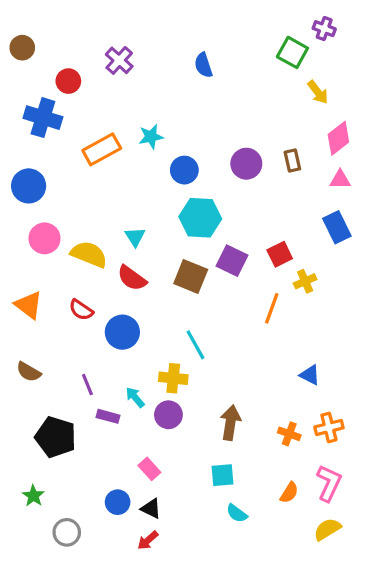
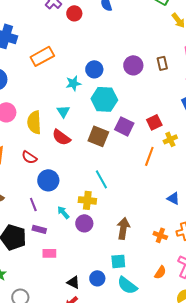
red circle: (68, 81) -> (74, 13), moved
cyan star: (151, 137) -> (73, 83), moved
yellow semicircle: (89, 254) -> (34, 122), turned -115
blue circle: (122, 332) -> (48, 180), moved
purple rectangle: (108, 416) -> (39, 229), moved
pink rectangle: (149, 469) -> (49, 253), moved, turned -48
blue circle: (118, 502) -> (97, 278), moved
cyan semicircle: (237, 513) -> (127, 285), size x1.5

